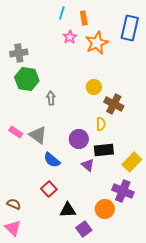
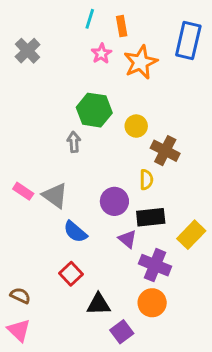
gray cross: (19, 53) -> (28, 51), moved, turned -36
green hexagon: (27, 79) -> (94, 110), moved
purple cross: (123, 191) -> (155, 265), moved

